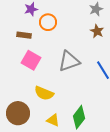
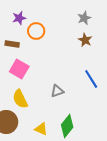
gray triangle: (69, 61) -> (57, 91), moved, size x0.6
yellow semicircle: (44, 93) -> (20, 99), moved, turned 42

